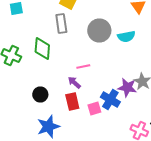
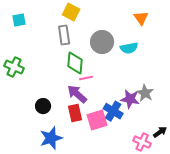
green diamond: (42, 48) -> (75, 63), moved
purple arrow: (74, 82) -> (77, 94), size x1.5
pink square: (94, 108) -> (97, 120), size x1.5

